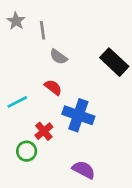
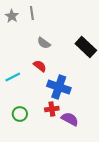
gray line: (43, 30) -> (32, 13), moved
red cross: (44, 131) -> (52, 109), moved, turned 32
purple semicircle: (84, 170) -> (70, 119), moved

